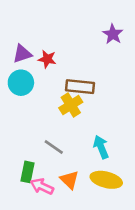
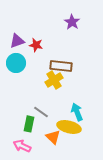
purple star: (113, 34) -> (72, 22), moved
green rectangle: (27, 172) -> (29, 124), moved
yellow ellipse: (106, 180) -> (69, 127), moved
pink arrow: (42, 186) -> (22, 146), moved

